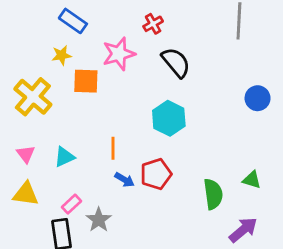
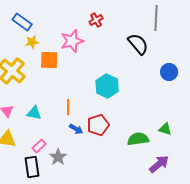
blue rectangle: (73, 21) -> (22, 22), moved
black semicircle: (176, 62) -> (138, 44), moved
cyan triangle: (64, 157) -> (34, 113), turned 35
green semicircle: (213, 194) -> (138, 139), turned -90

